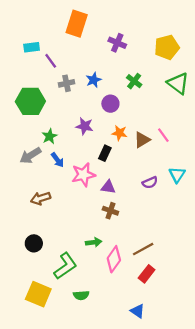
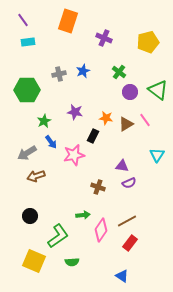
purple line: (51, 61) -> (23, 20), moved
green triangle: (178, 83) -> (158, 90), moved
purple circle: (110, 104) -> (130, 92), moved
gray arrow: (30, 155) -> (27, 153), moved
purple semicircle: (150, 183) -> (129, 183), moved
purple triangle: (108, 187) -> (122, 166), moved

